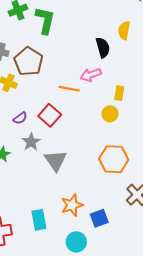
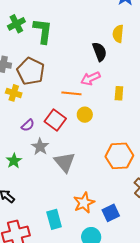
yellow circle: (110, 114) -> (85, 115), moved

